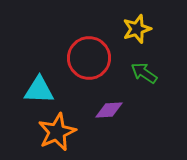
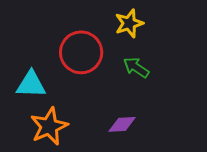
purple diamond: (109, 110) -> (122, 124), moved

